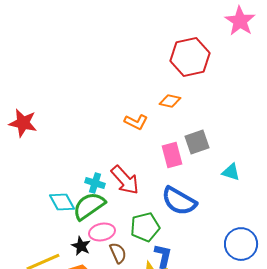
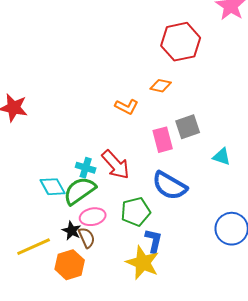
brown semicircle: (118, 253) -> (87, 238), moved

